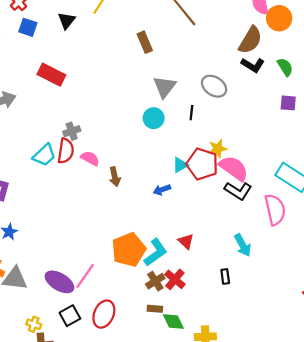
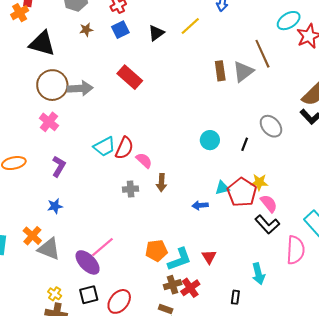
blue square: (28, 27) -> (120, 30), turned 30
gray triangle: (164, 87) -> (243, 72), moved
gray cross: (72, 131) -> (131, 189), moved
pink semicircle: (234, 168) -> (269, 203), size x0.7
orange pentagon: (129, 250) -> (156, 251), size x0.7
pink line: (85, 276) -> (102, 247), moved

